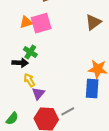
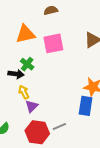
orange triangle: (26, 22) -> (25, 34), size x1.5
pink square: (41, 23) -> (53, 43), moved

